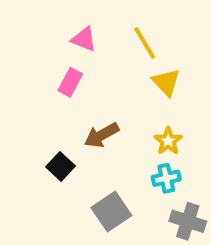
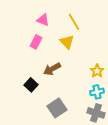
yellow triangle: (166, 82) -> (67, 42), moved
yellow star: (168, 141) -> (97, 71), moved
cyan cross: (166, 178) -> (97, 92), moved

